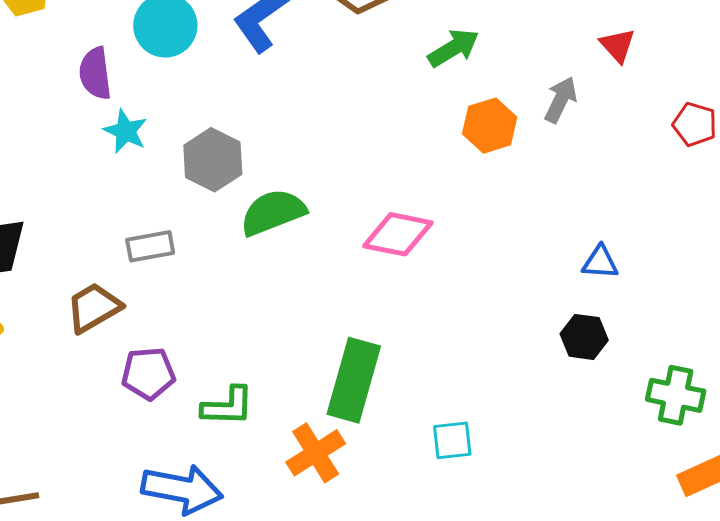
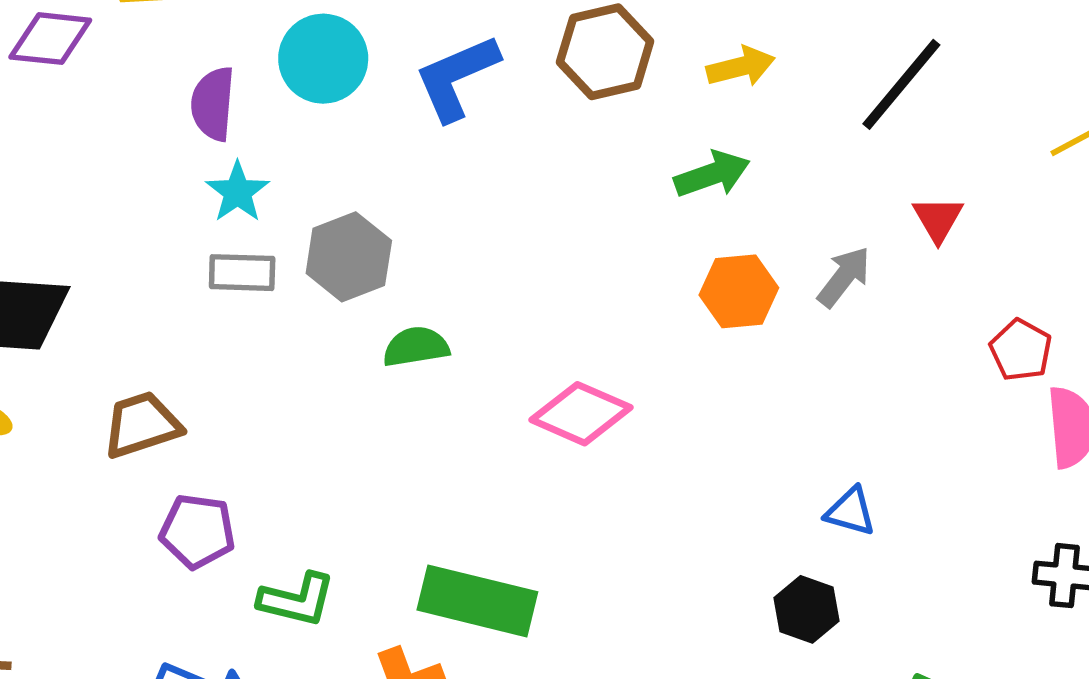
green semicircle: (273, 212) -> (416, 347), size x0.7
gray rectangle: (150, 246) -> (242, 273), moved
green rectangle: (354, 380) -> (477, 601), turned 76

